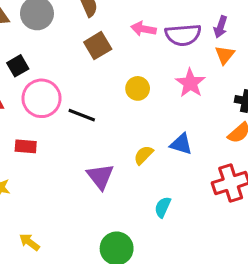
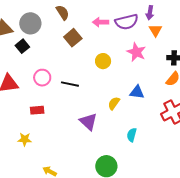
black square: (18, 66) -> (22, 46), moved
pink circle: (41, 98) -> (42, 78), size x0.7

